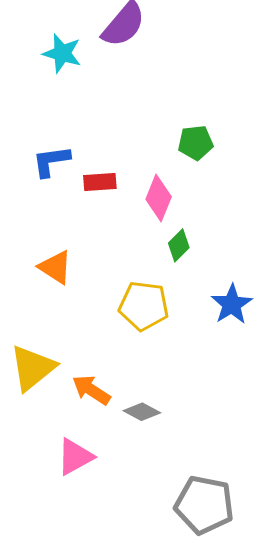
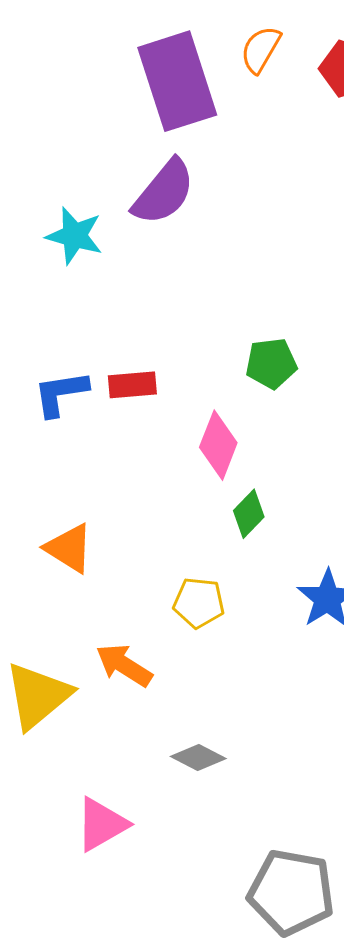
red rectangle: (100, 182) -> (132, 385), moved
yellow pentagon: (144, 306) -> (199, 603), size x0.7
orange arrow: (91, 390) -> (124, 665), moved

